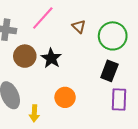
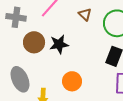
black star: (51, 58) -> (59, 44), turned 30

